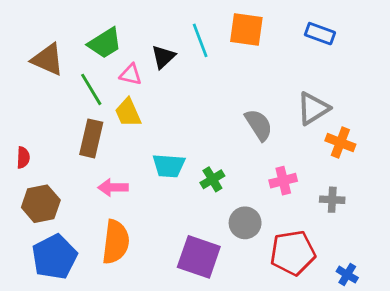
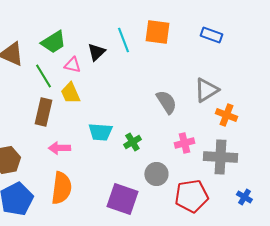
gray cross: (332, 200) -> (220, 157), size x1.8
blue cross: (347, 275) -> (244, 197), moved

